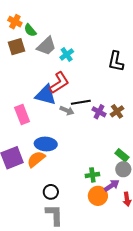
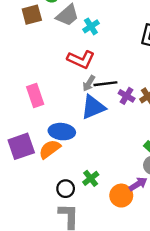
red L-shape: (59, 83) -> (81, 59), turned 55
blue triangle: (46, 95) -> (93, 107), moved, turned -40
gray arrow: (67, 111) -> (89, 83), moved, turned 96
green cross: (92, 175) -> (91, 178), moved, turned -32

